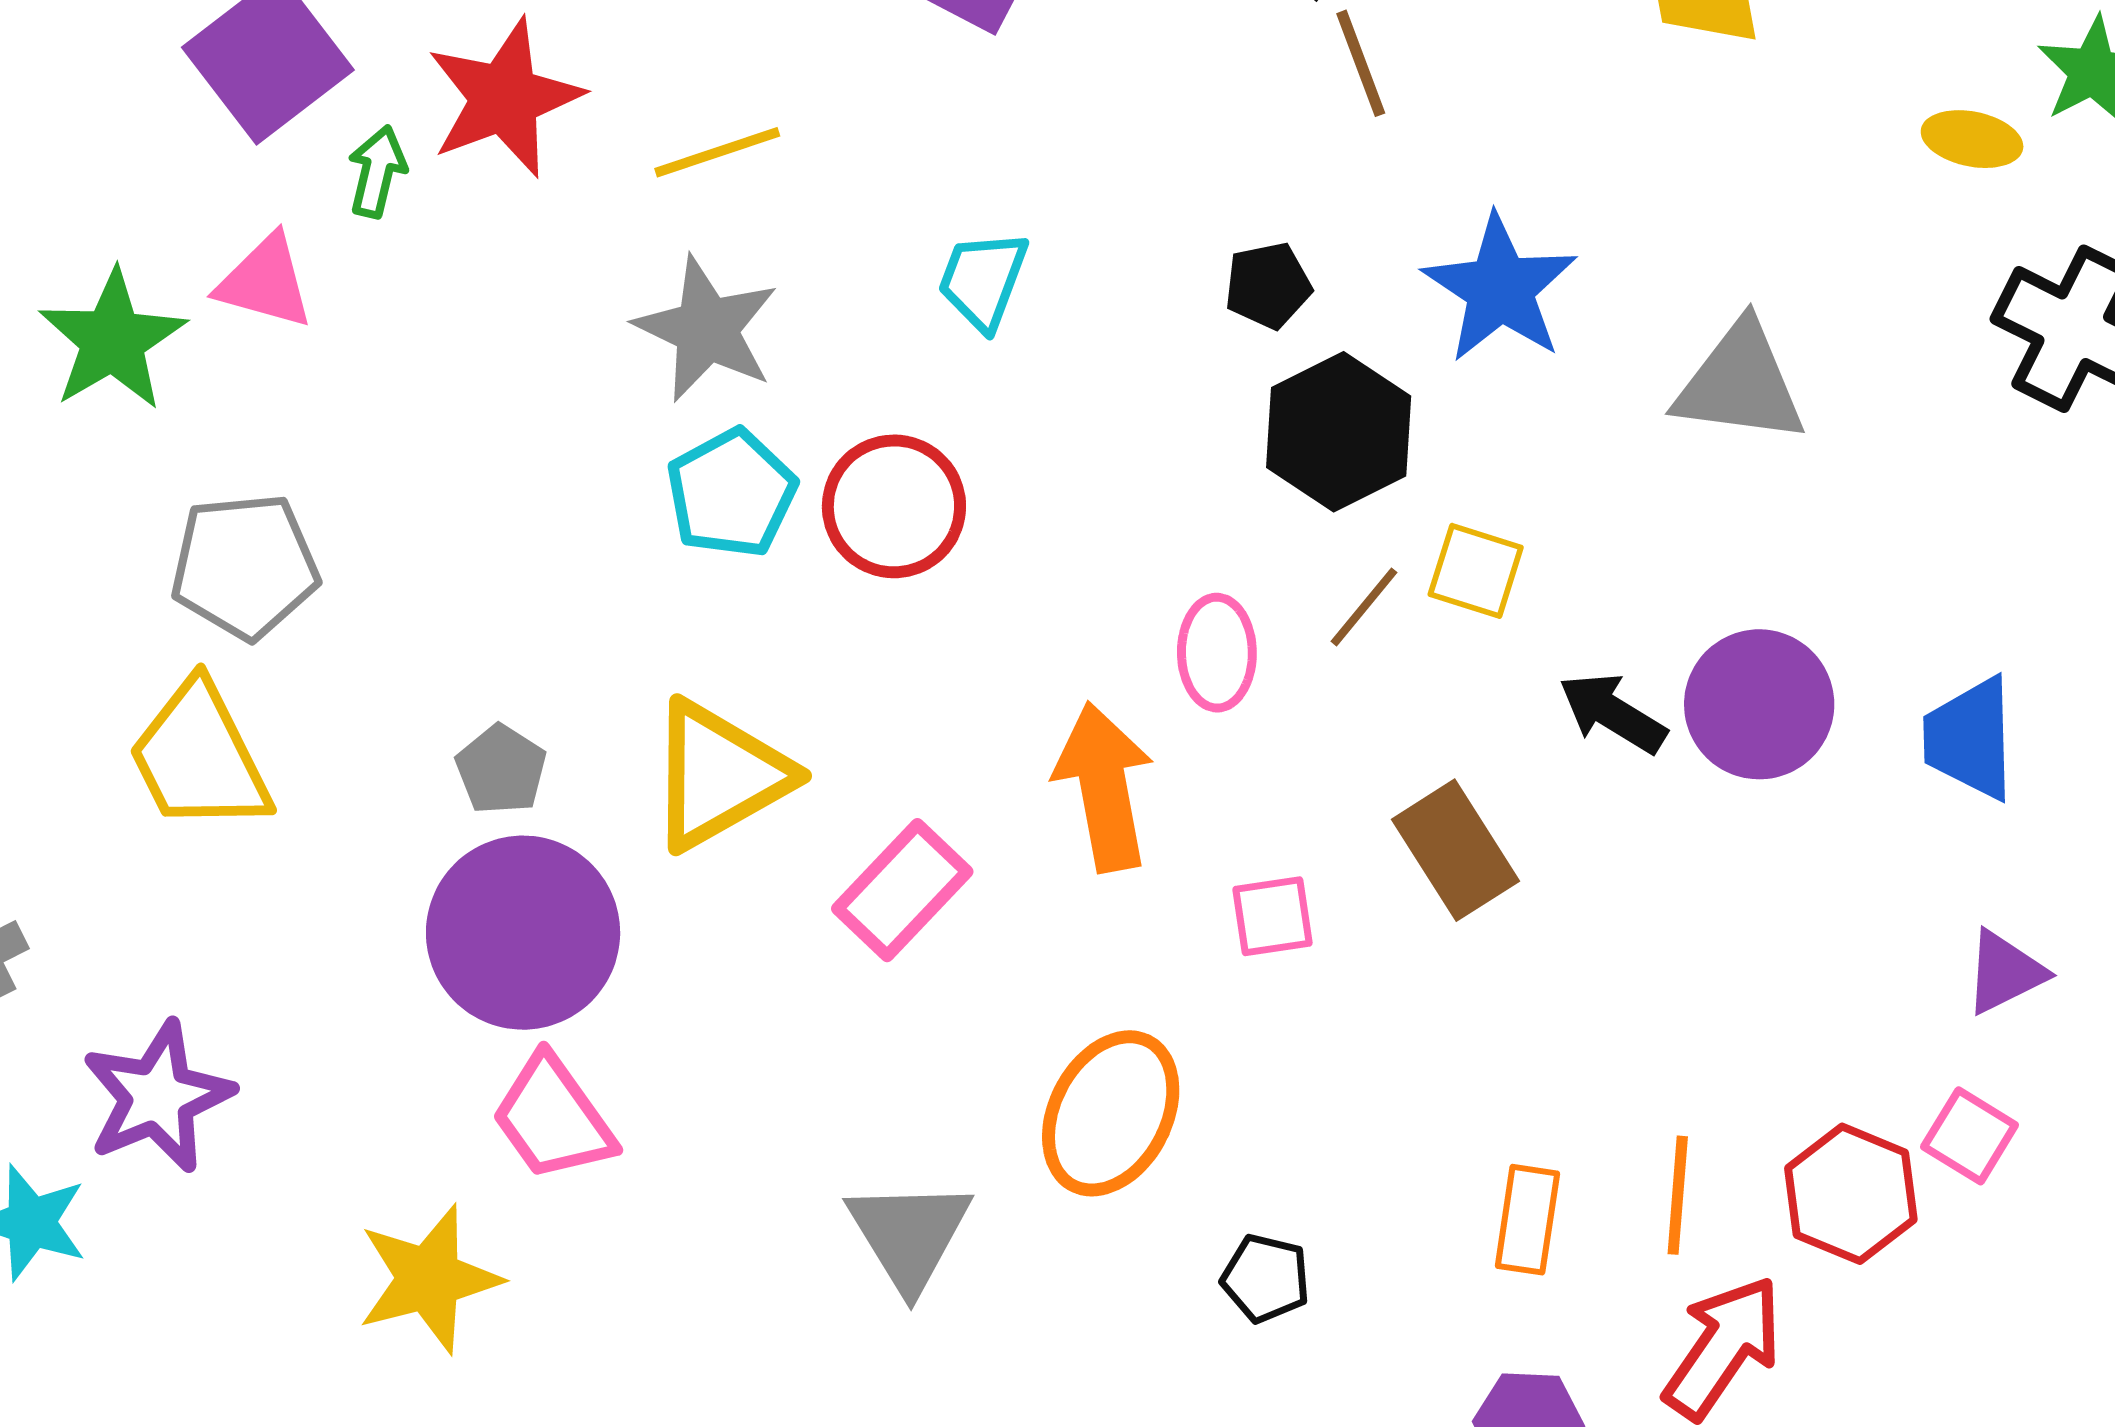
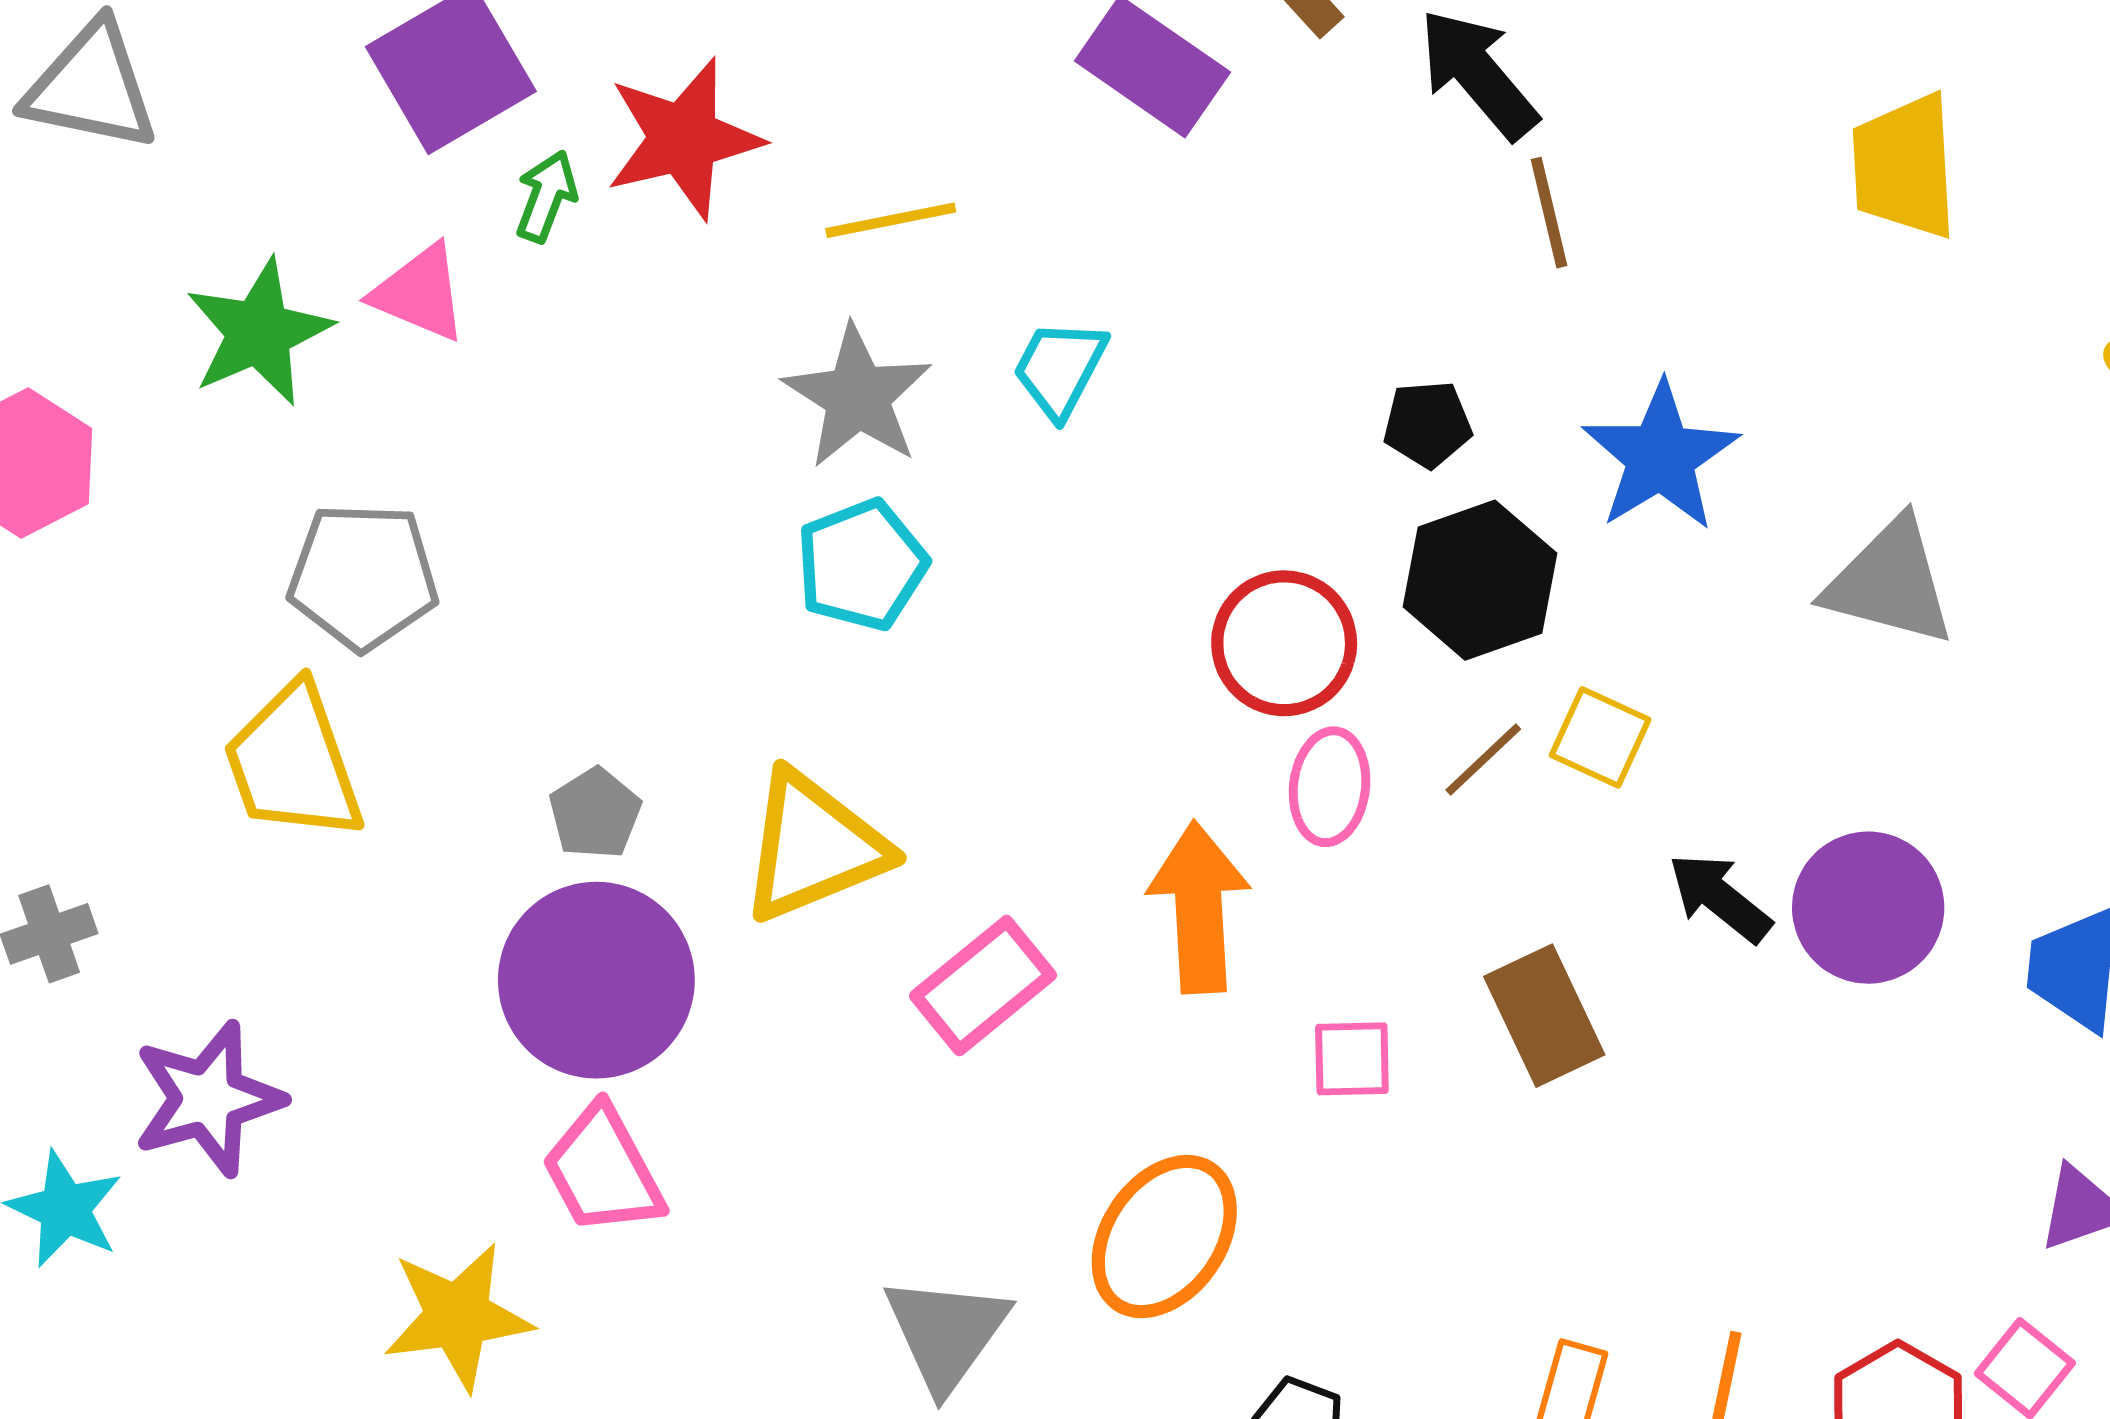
cyan trapezoid: (983, 280) -> (1060, 368), moved
red circle: (894, 506) -> (1284, 643), moved

